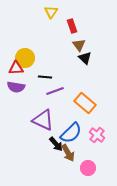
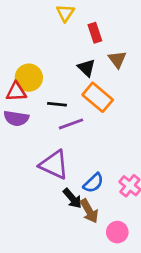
brown triangle: (79, 45) -> (117, 59), moved
black triangle: (85, 58) -> (86, 68), moved
orange rectangle: (85, 103) -> (98, 97), moved
blue semicircle: (71, 133) -> (93, 183), size x0.7

